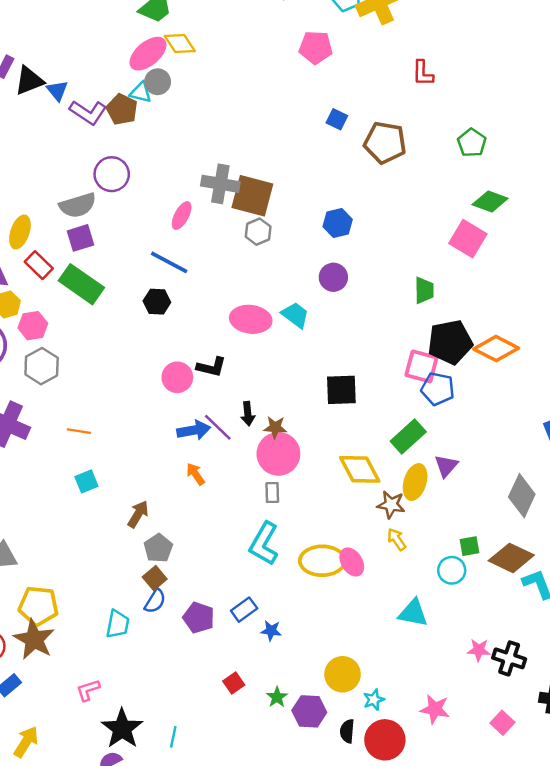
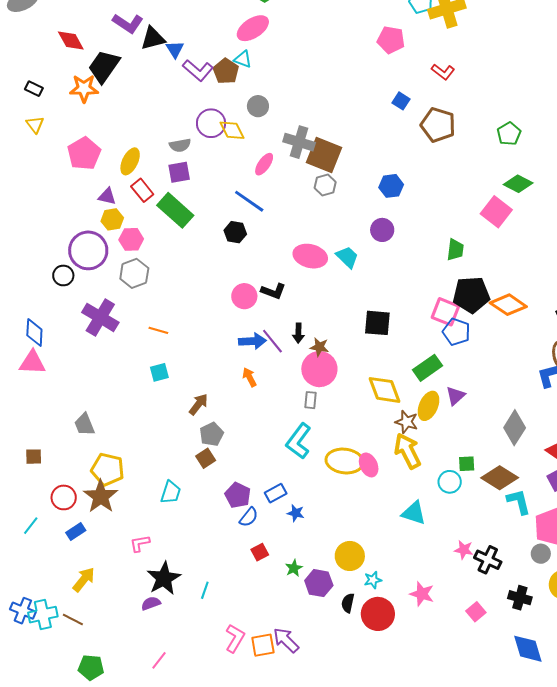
yellow diamond: (180, 44) -> (232, 130), moved
red L-shape: (423, 73) -> (443, 72), moved, turned -60
gray circle: (158, 82) -> (258, 106), moved
gray semicircle: (78, 205) -> (180, 145), size x0.7
yellow arrow: (397, 539) -> (408, 451), size x1.8
blue semicircle: (155, 601) -> (249, 517), moved

